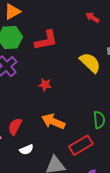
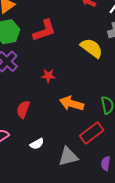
orange arrow: (53, 121) -> (72, 103), moved
red semicircle: (15, 126) -> (23, 109), moved

